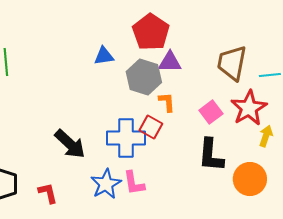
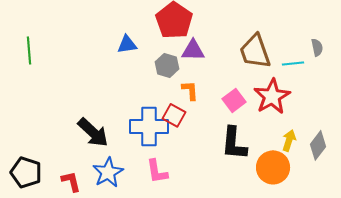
brown trapezoid: (232, 63) -> (255, 51), turned -30
gray hexagon: (144, 77) -> (167, 65), size x0.7
yellow arrow: (266, 136) -> (289, 140), moved
blue star: (106, 184) -> (108, 172), moved

